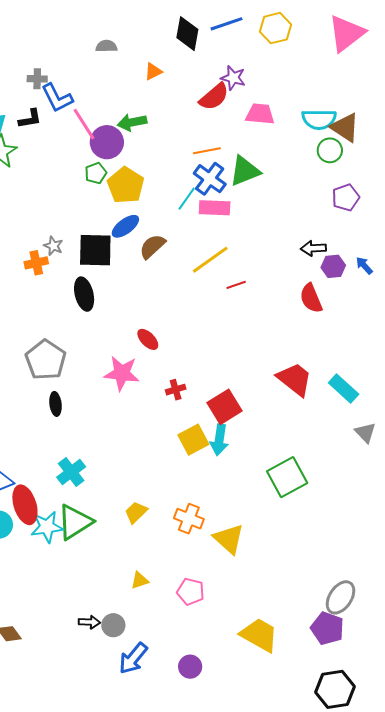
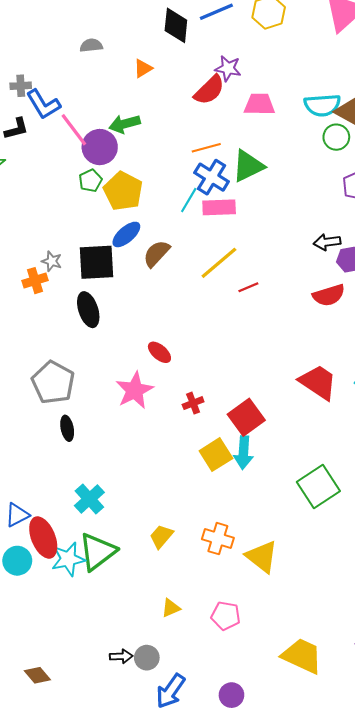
red semicircle: (311, 298) -> (329, 295), turned -80
pink star: (122, 373) -> (135, 390), turned -30

